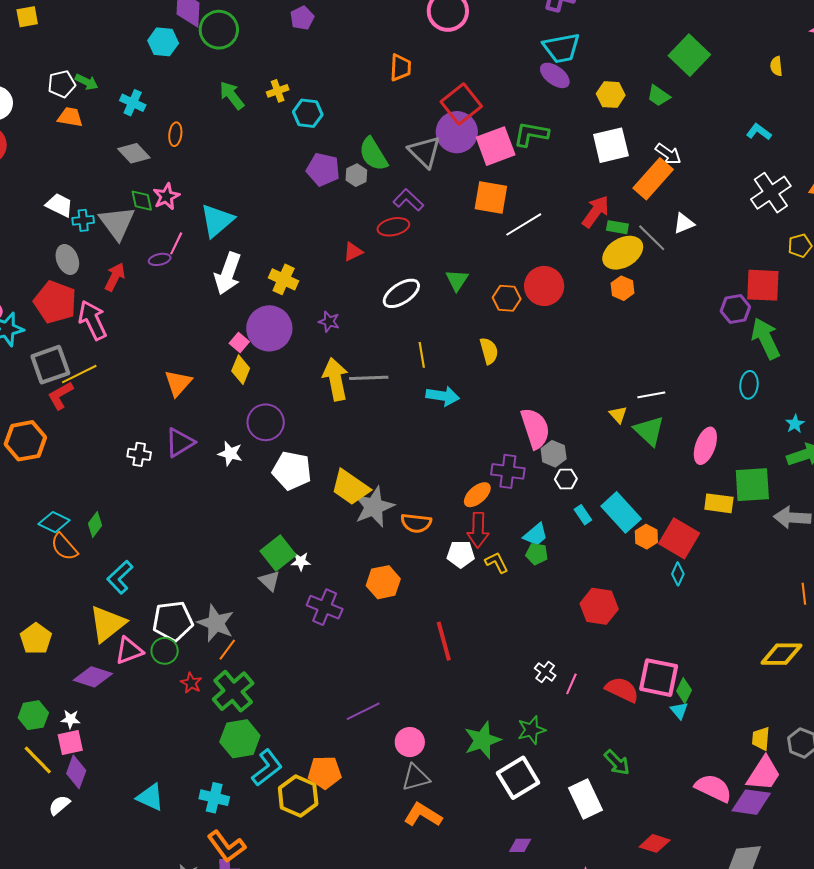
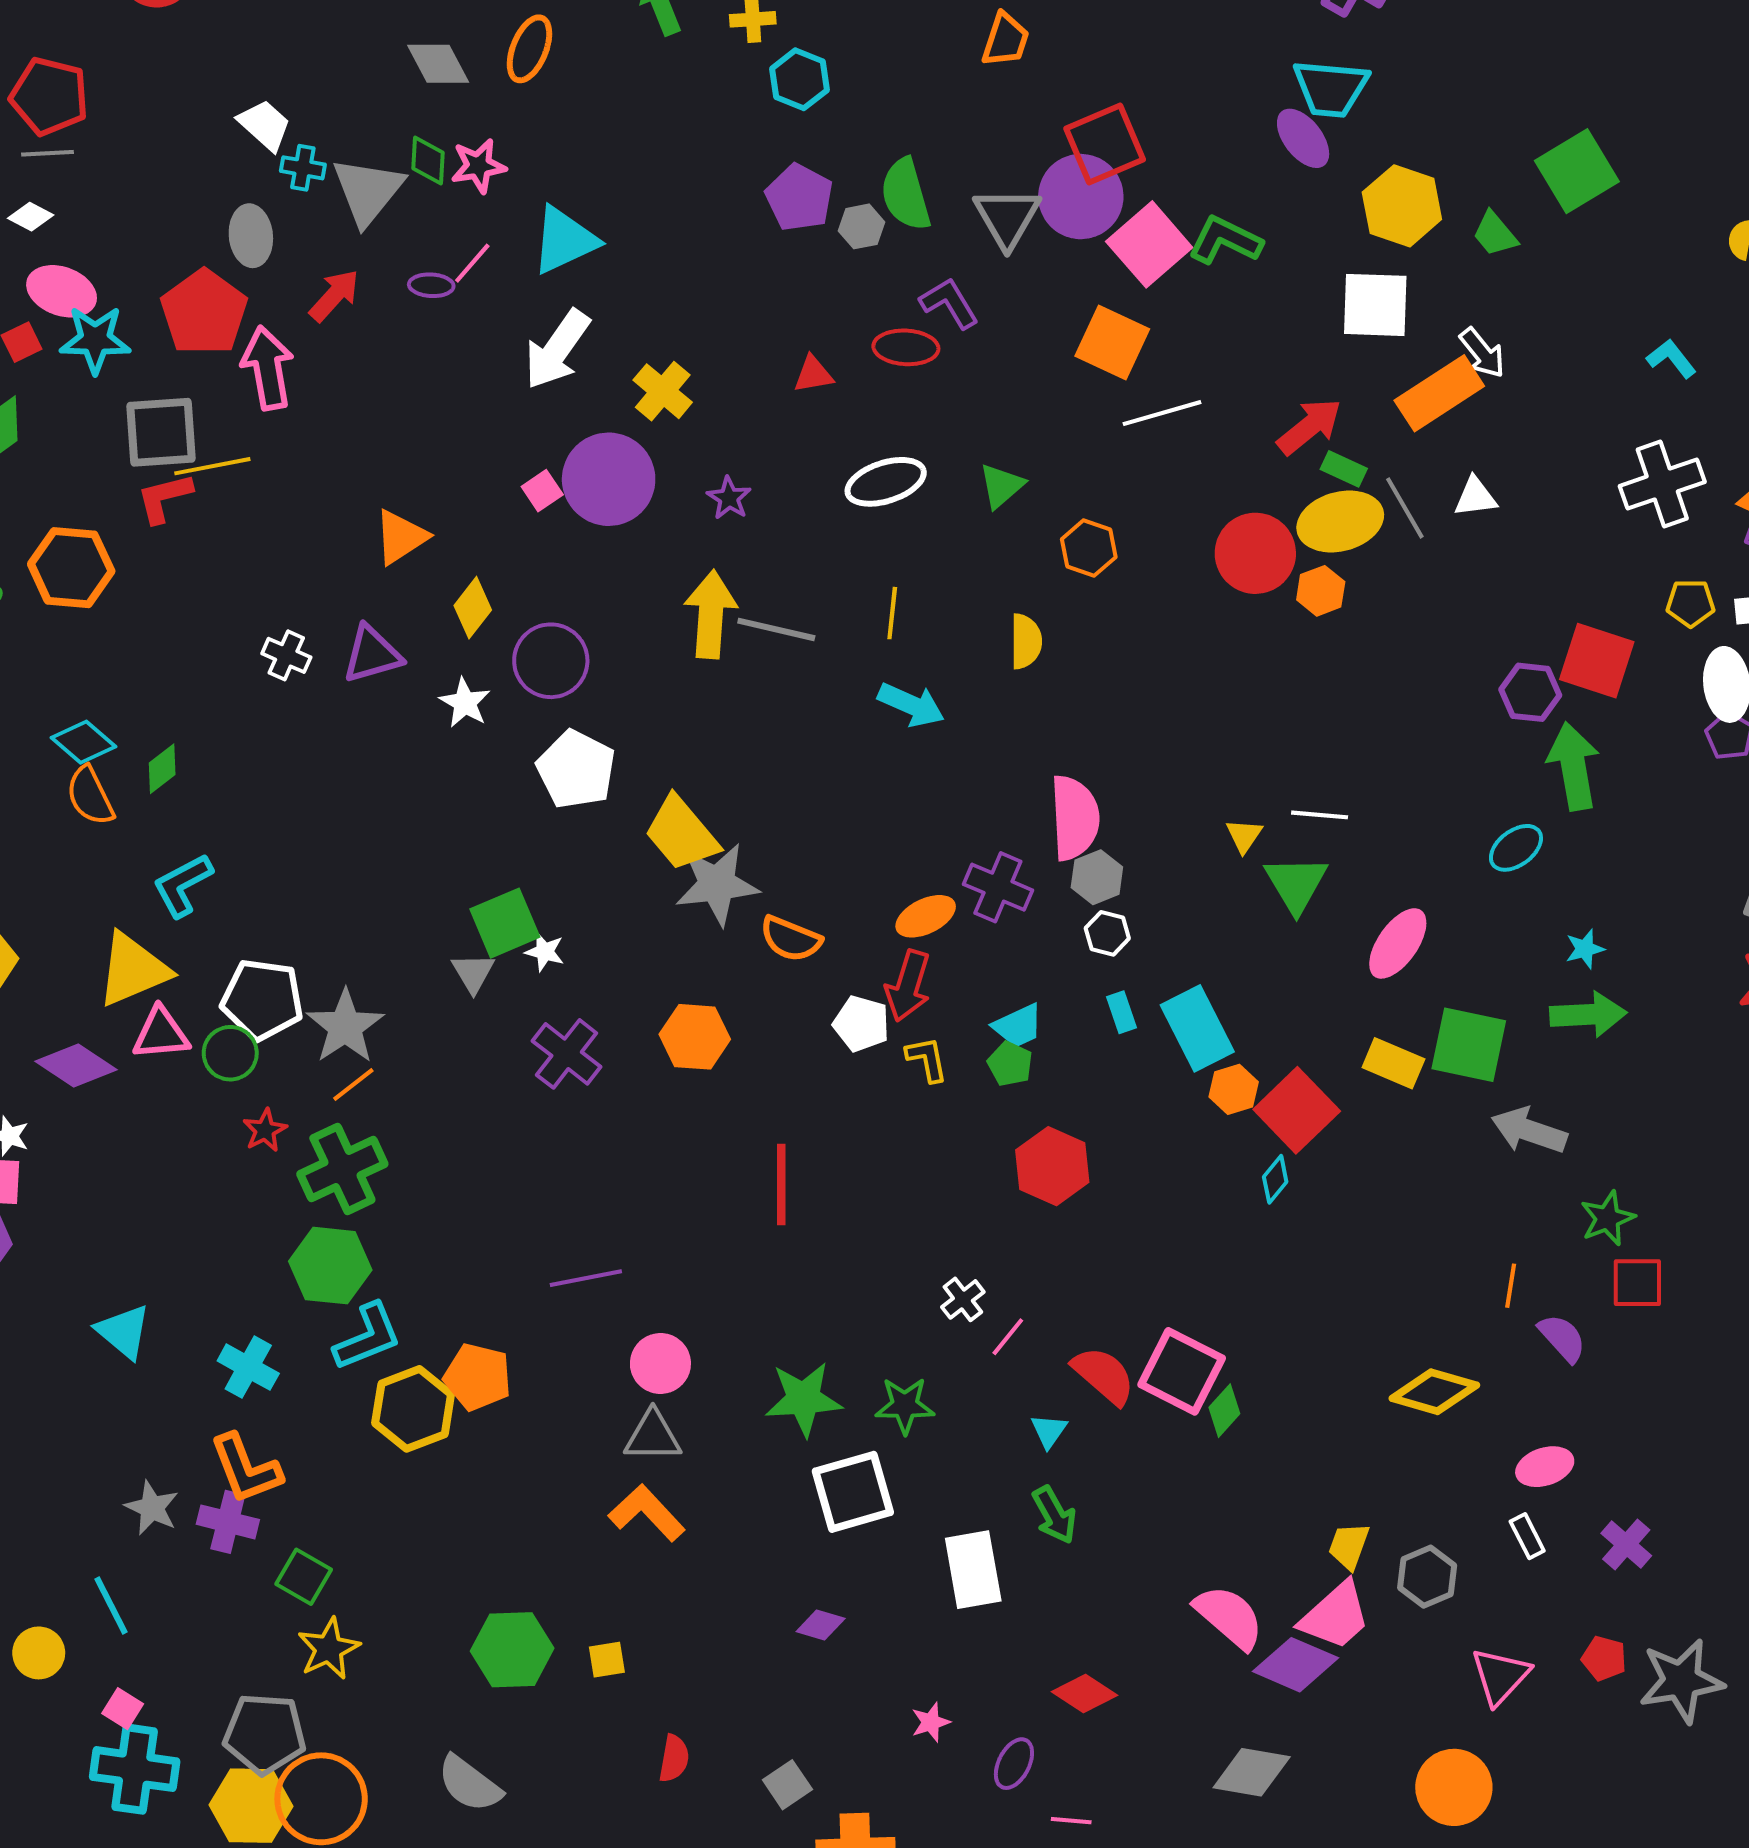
yellow hexagon: (611, 95) -> (1402, 206), size x1.4
orange ellipse: (175, 134) -> (529, 49), size x1.4
pink square: (496, 146) -> (1149, 244), turned -36
red circle: (544, 286) -> (1255, 553), moved
yellow diamond: (241, 370) -> (473, 608), moved
cyan ellipse: (749, 385) -> (1516, 848), turned 32
red hexagon: (599, 606) -> (1052, 1166), moved
cyan triangle: (679, 711) -> (1049, 1431), moved

